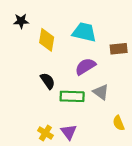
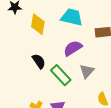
gray triangle: (101, 92) -> (87, 71), turned 35
green rectangle: (72, 96) -> (61, 75), turned 45

